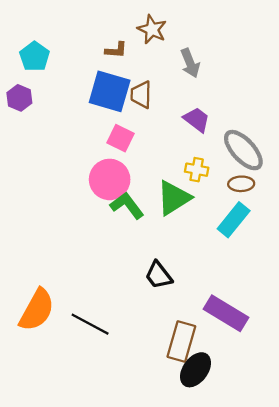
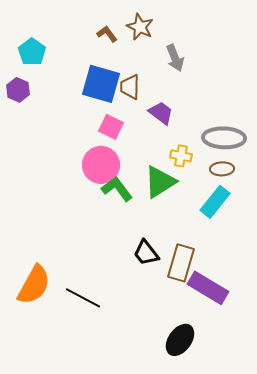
brown L-shape: (116, 50) -> (107, 34), moved, turned -130
purple trapezoid: (197, 120) -> (161, 113), moved
gray ellipse: (243, 150) -> (224, 138), turned -45
brown rectangle: (181, 342) -> (181, 263), moved

